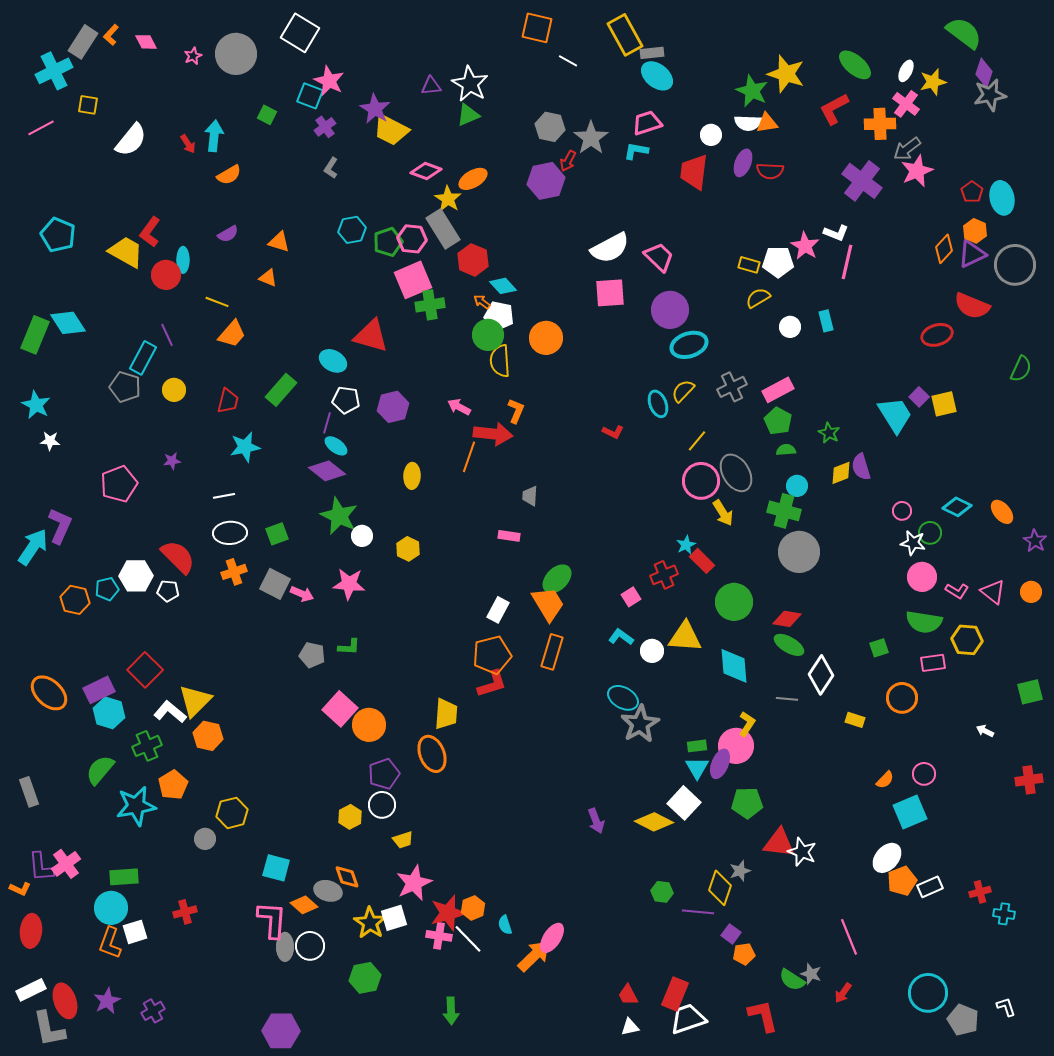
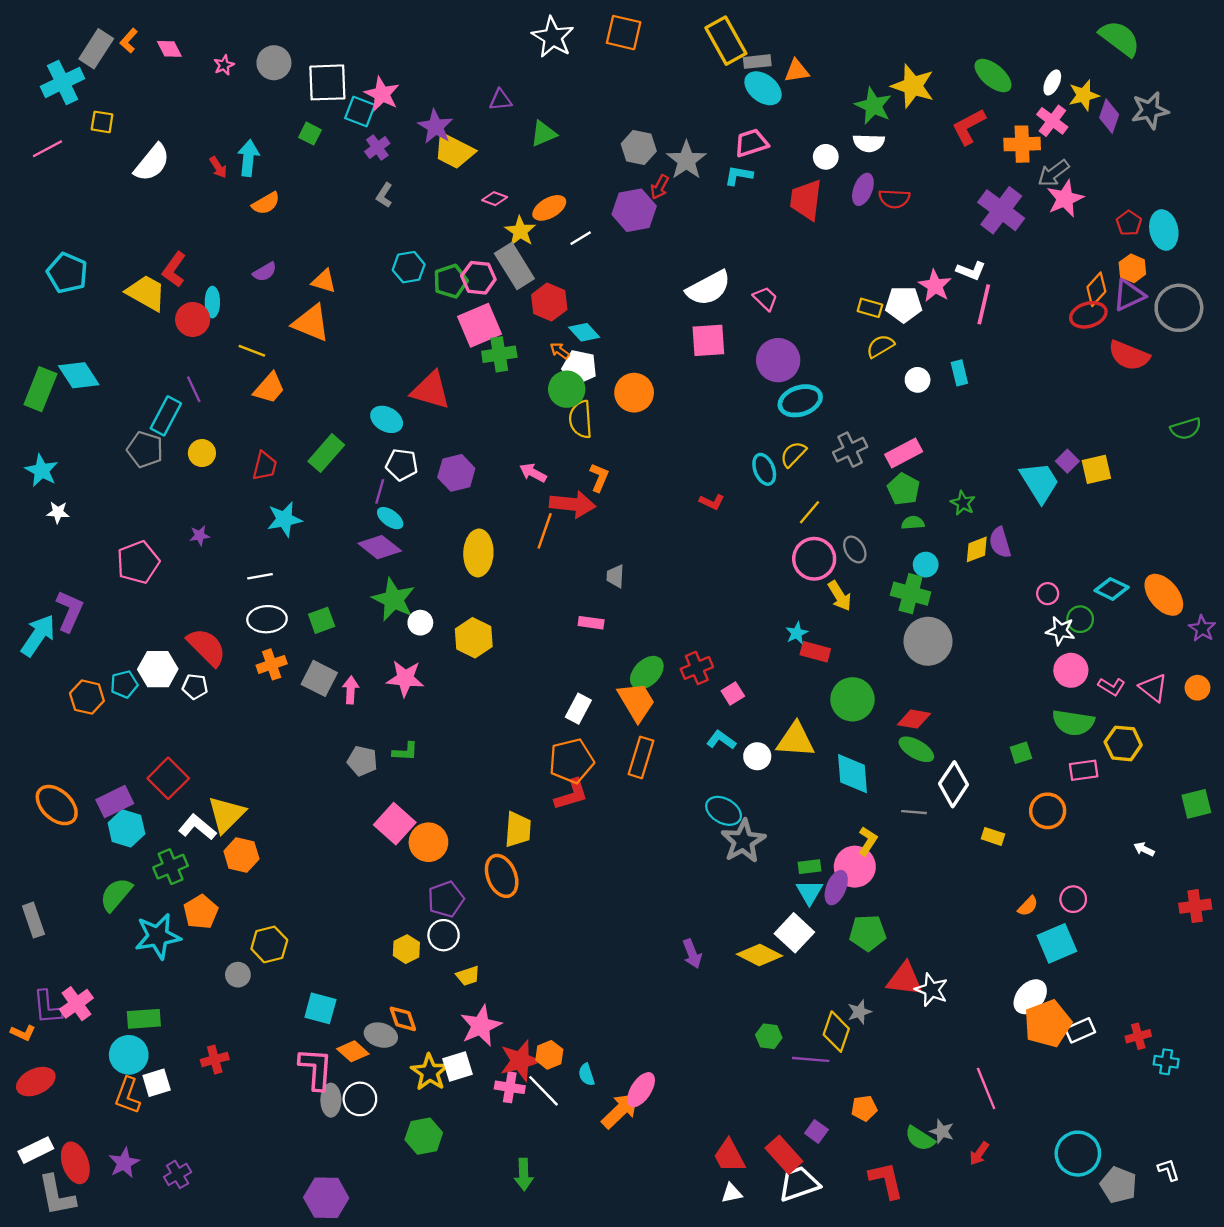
white square: (300, 33) -> (327, 82), moved, turned -33
gray circle: (236, 54) -> (274, 63), size x0.7
white line: (568, 61) -> (581, 238), moved, turned -60
purple diamond: (984, 73) -> (1109, 116), moved
white star: (470, 84) -> (553, 37), moved
orange triangle: (767, 123) -> (797, 71), moved
pink diamond: (426, 171) -> (495, 199), size x0.7
pink trapezoid: (659, 257) -> (765, 299), size x0.7
orange triangle: (268, 278) -> (311, 323), size x1.8
red ellipse: (937, 335) -> (1088, 315), moved
green semicircle: (1021, 369) -> (1186, 429), turned 48
gray ellipse: (736, 473) -> (855, 549), size x0.6
yellow ellipse: (412, 476) -> (478, 553), size x1.5
orange ellipse: (1002, 512) -> (1164, 595), size x1.5
yellow hexagon: (408, 549) -> (474, 638), size x1.4
red rectangle: (702, 561) -> (815, 652), turned -30
red cross: (664, 575) -> (697, 668), moved
pink arrow: (302, 594) -> (351, 690), turned -110
orange pentagon: (902, 881) -> (1048, 1023), size x1.4
red ellipse: (31, 931) -> (36, 1082), turned 60
purple square: (731, 934) -> (816, 1131), moved
red rectangle: (675, 994) -> (784, 1155), turned -64
red trapezoid: (628, 995) -> (729, 1156), size x1.4

